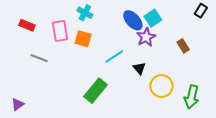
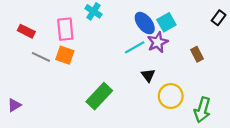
red rectangle: (27, 25) -> (26, 31), moved
orange square: (83, 39) -> (65, 55), moved
cyan line: (114, 56) -> (135, 47), moved

